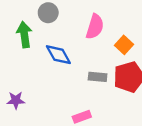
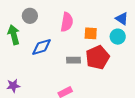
orange square: (124, 45) -> (91, 33), turned -32
blue diamond: (58, 55) -> (42, 47), turned -70

